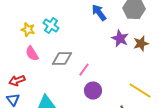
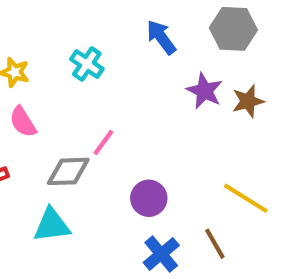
cyan cross: (51, 26) -> (87, 64), moved
gray diamond: (62, 59) -> (68, 171), moved
pink line: (84, 70) -> (103, 142), moved

